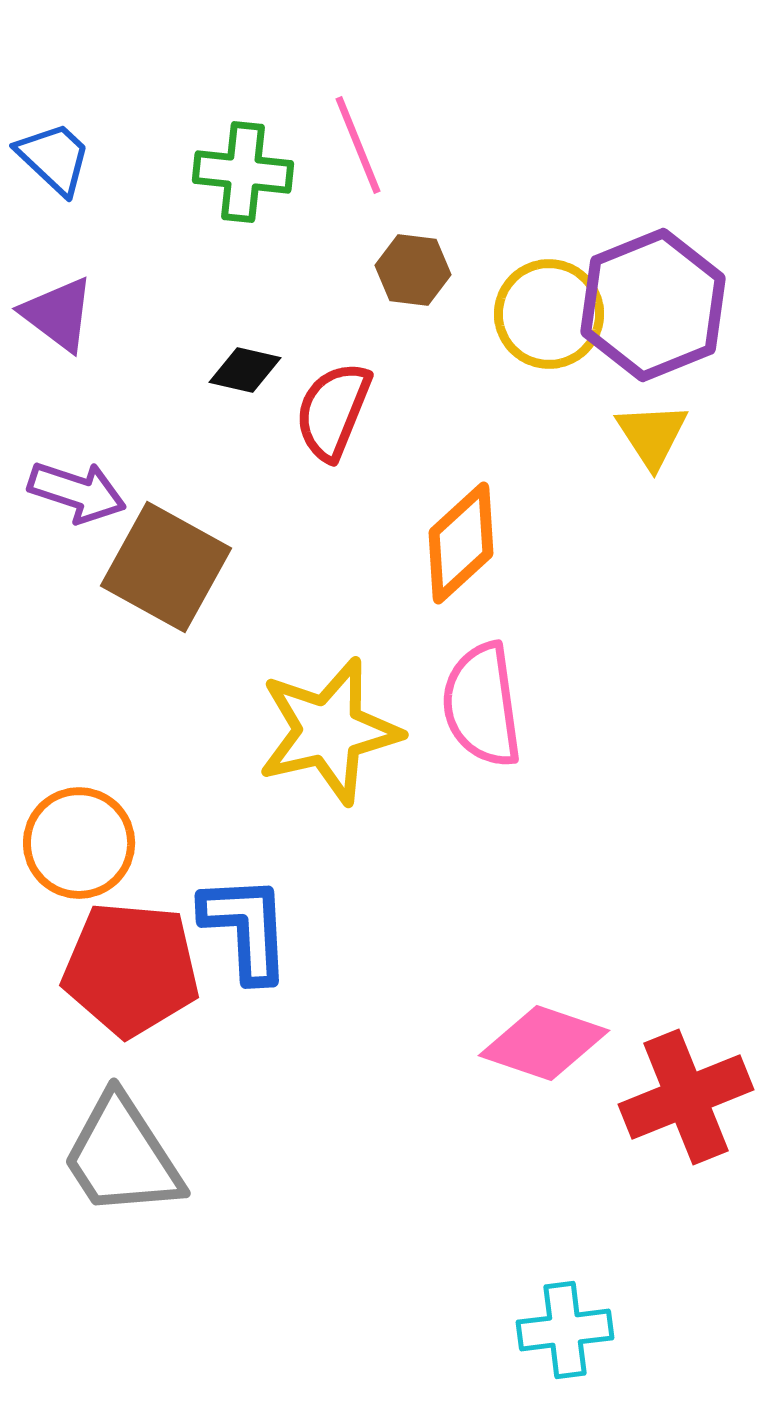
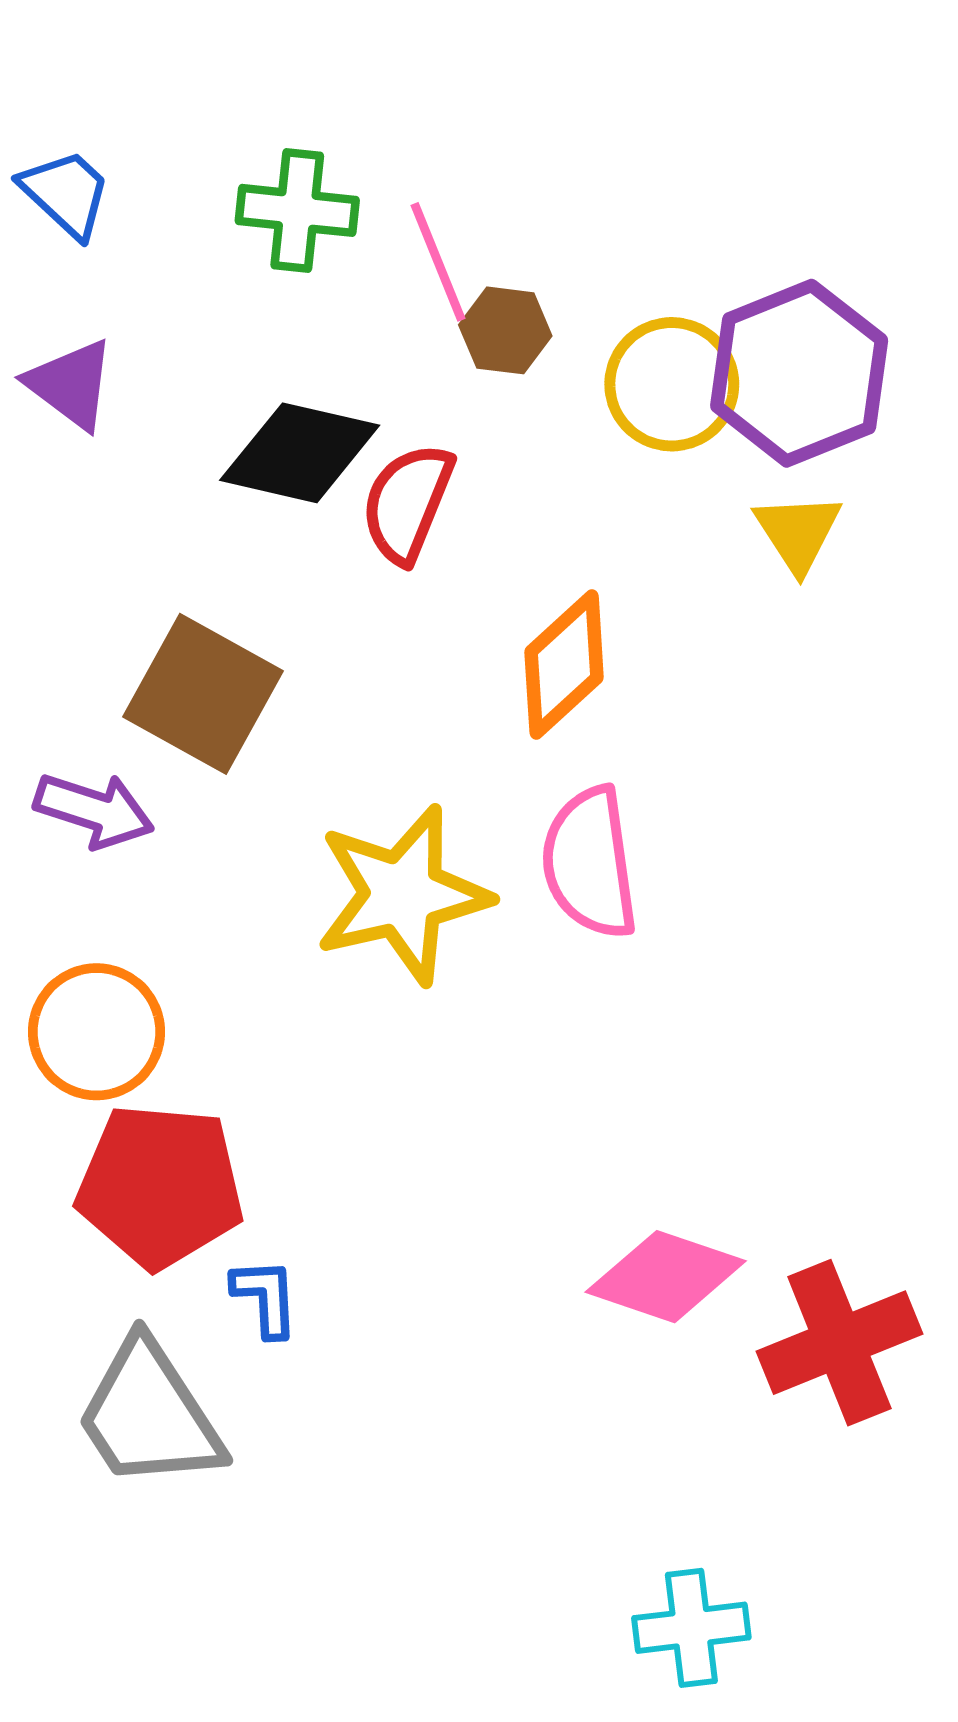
pink line: (358, 145) -> (438, 262), moved
black diamond: (245, 370) -> (300, 453), size x1.8
purple arrow: (77, 492) -> (94, 810), moved
blue L-shape: (246, 928) -> (265, 1297), moved, size x0.6

